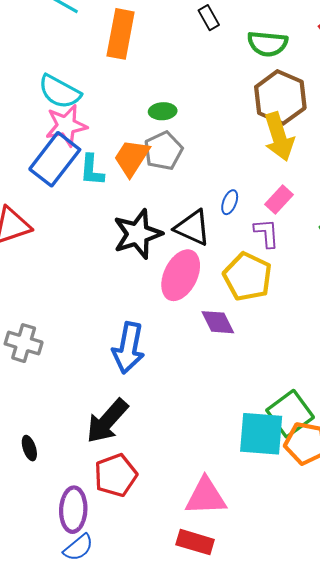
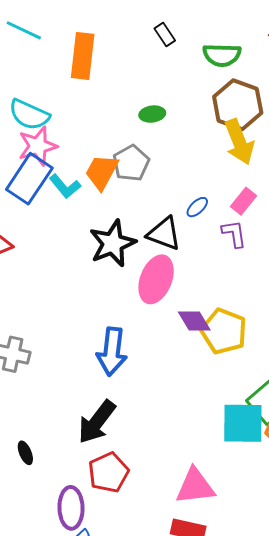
green ellipse: (163, 111) -> (152, 114), moved
cyan L-shape: (92, 170) -> (65, 186), turned -40
blue ellipse: (230, 202) -> (197, 207), turned 30
yellow pentagon: (248, 277) -> (224, 331), moved

